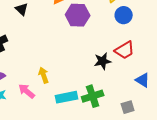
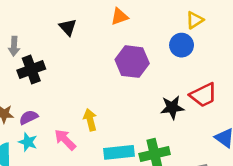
purple hexagon: (78, 15) -> (132, 62), moved
blue circle: (124, 15) -> (182, 45), moved

